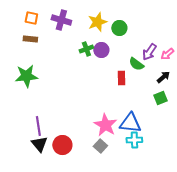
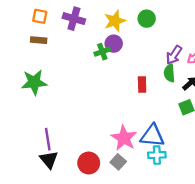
green circle: (119, 28) -> (147, 19), moved
purple circle: (101, 50) -> (114, 44), moved
green semicircle: (136, 64) -> (169, 73), moved, turned 49
red circle: (62, 145) -> (89, 163), moved

